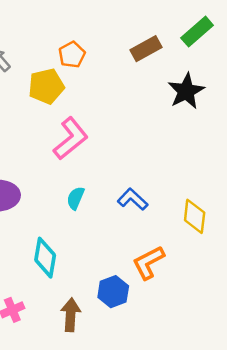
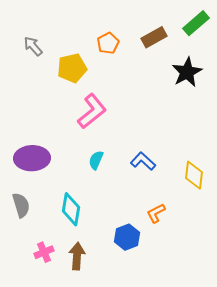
orange pentagon: (72, 55) -> (108, 43), moved
orange L-shape: (148, 262) -> (156, 213), size x0.7
brown arrow: (71, 315) -> (77, 256), moved

